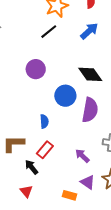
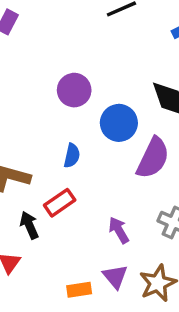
purple circle: (36, 69) -> (74, 90), moved
orange rectangle: (70, 195) -> (79, 290), turned -40

